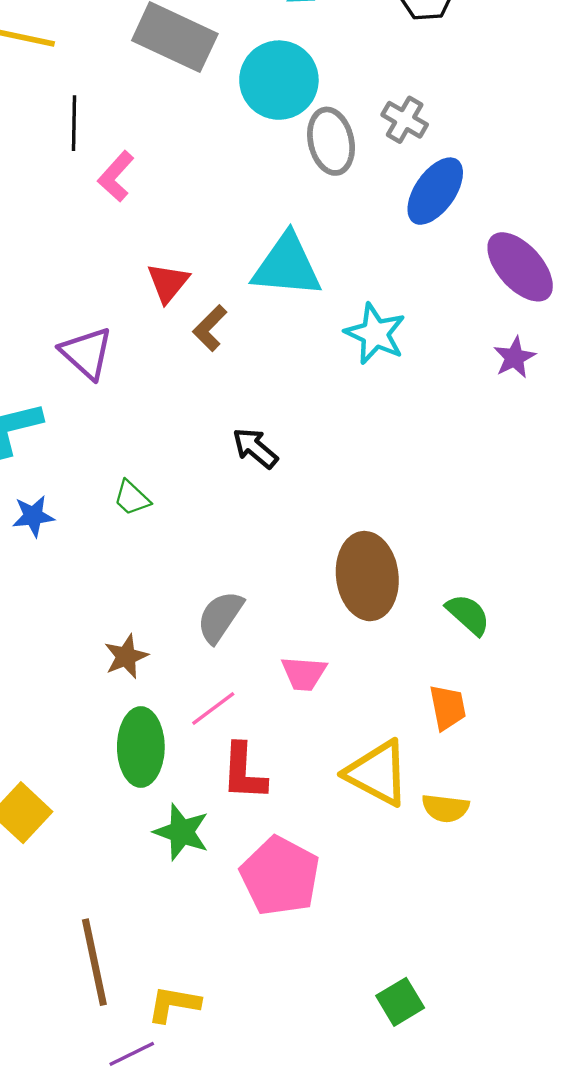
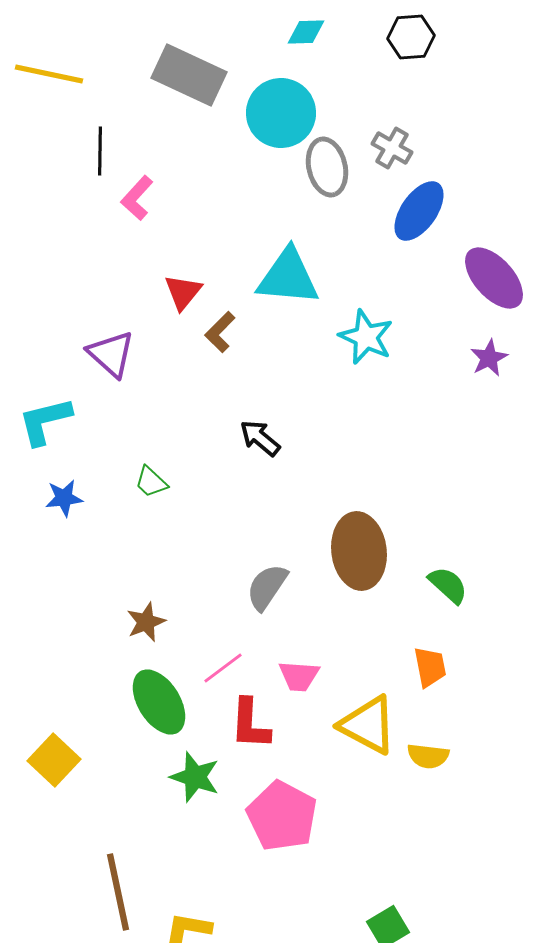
gray semicircle: (220, 617) -> (267, 587), moved
pink trapezoid: (304, 673) -> (299, 676), moved
green ellipse: (141, 747) -> (159, 702), turned -32

